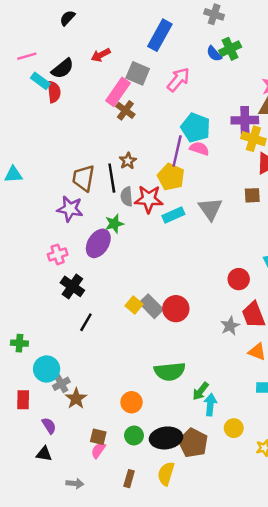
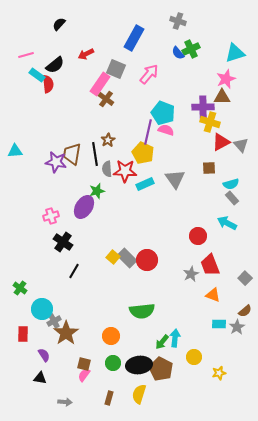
purple star: (70, 209) -> (56, 162), moved
green cross: (19, 343) -> (20, 288), turned 32
green arrow: (200, 391) -> (162, 342), moved
brown star: (76, 399) -> (66, 333), size x1.4

